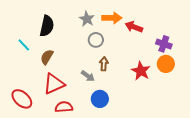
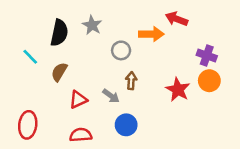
orange arrow: (112, 18) -> (151, 34), moved
gray star: (87, 19) -> (92, 25), moved
red arrow: (134, 27) -> (177, 19), moved
red triangle: (54, 84) -> (78, 100), moved, size x0.7
red ellipse: (22, 99) -> (28, 125), turned 55

